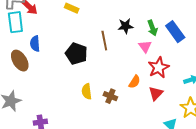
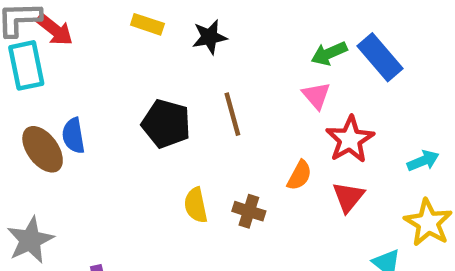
black star: (125, 26) -> (209, 37), moved
green arrow: (152, 28) -> (329, 53), turned 91
brown line: (104, 41) -> (232, 114), moved
blue semicircle: (35, 44) -> (73, 136), moved

